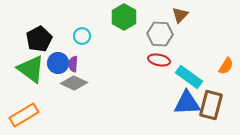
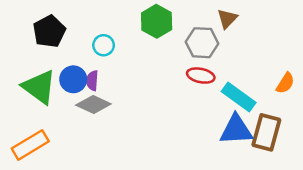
black pentagon: (39, 39) -> (49, 31), moved

